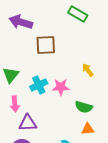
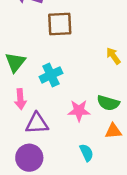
pink star: (61, 87) -> (79, 111), moved

